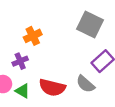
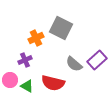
gray square: (90, 24) -> (61, 28), moved
gray semicircle: (85, 84) -> (74, 64), moved

